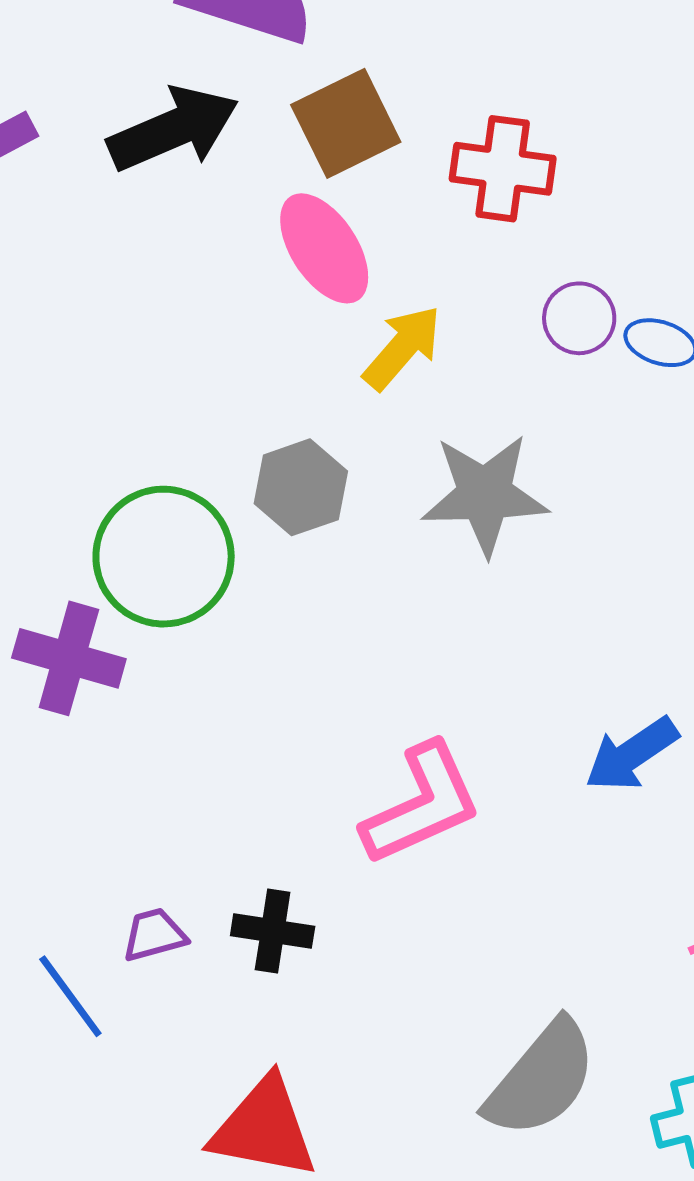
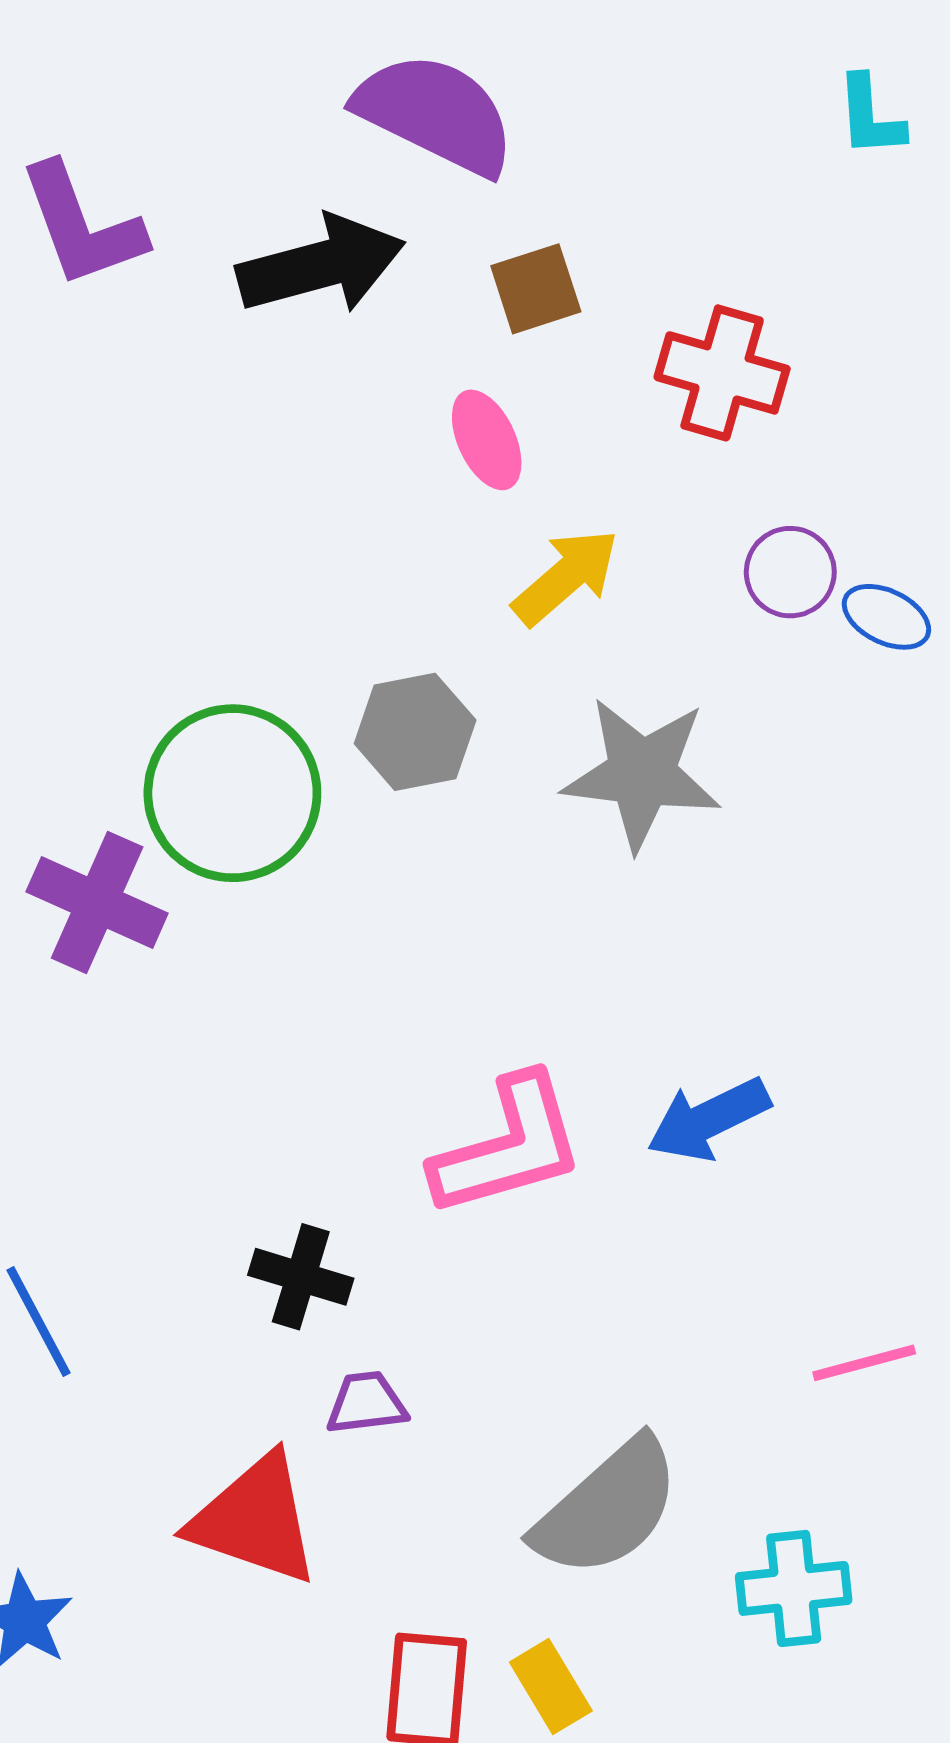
brown square: (346, 123) -> (536, 289), size x0.7
pink ellipse: (324, 248) -> (487, 440), size x0.7
blue arrow: (632, 754) -> (709, 1119), moved
purple trapezoid: (154, 935) -> (367, 1403), moved

